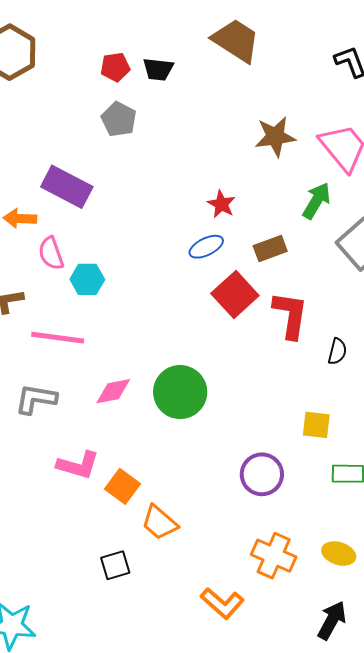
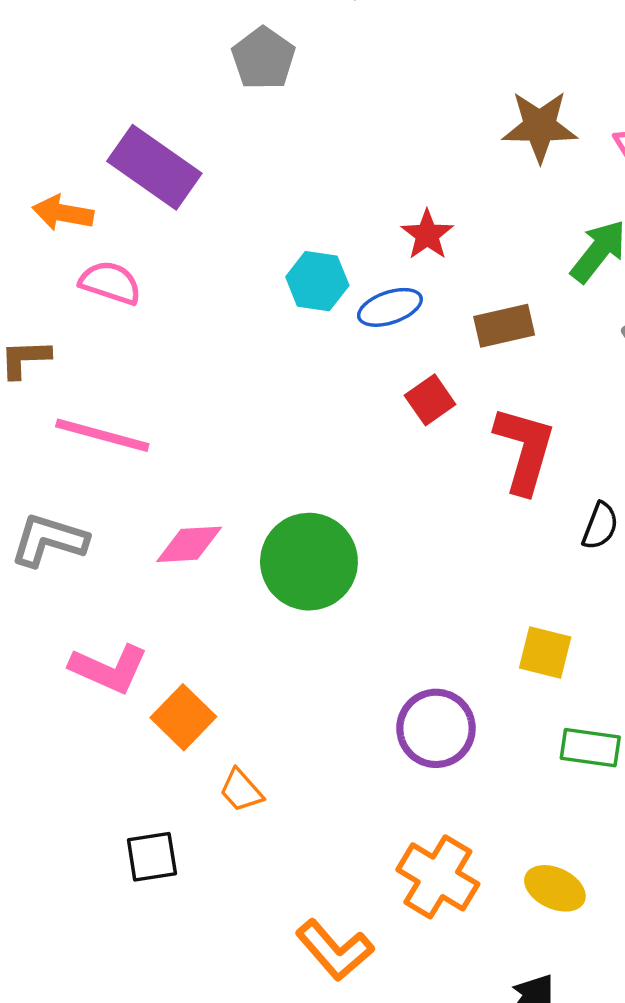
pink semicircle: (51, 253) -> (110, 283), turned 120
cyan hexagon: (87, 279) -> (317, 281), moved
red square: (235, 295) -> (430, 400), size x0.6
orange trapezoid: (159, 522) -> (241, 790), size x0.7

